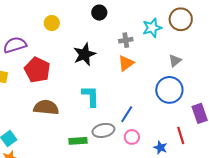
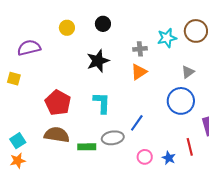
black circle: (99, 13) -> (103, 24), moved
red pentagon: (37, 70) -> (58, 103), moved
brown semicircle: (46, 107) -> (57, 135), moved
pink circle: (132, 137) -> (145, 157), moved

